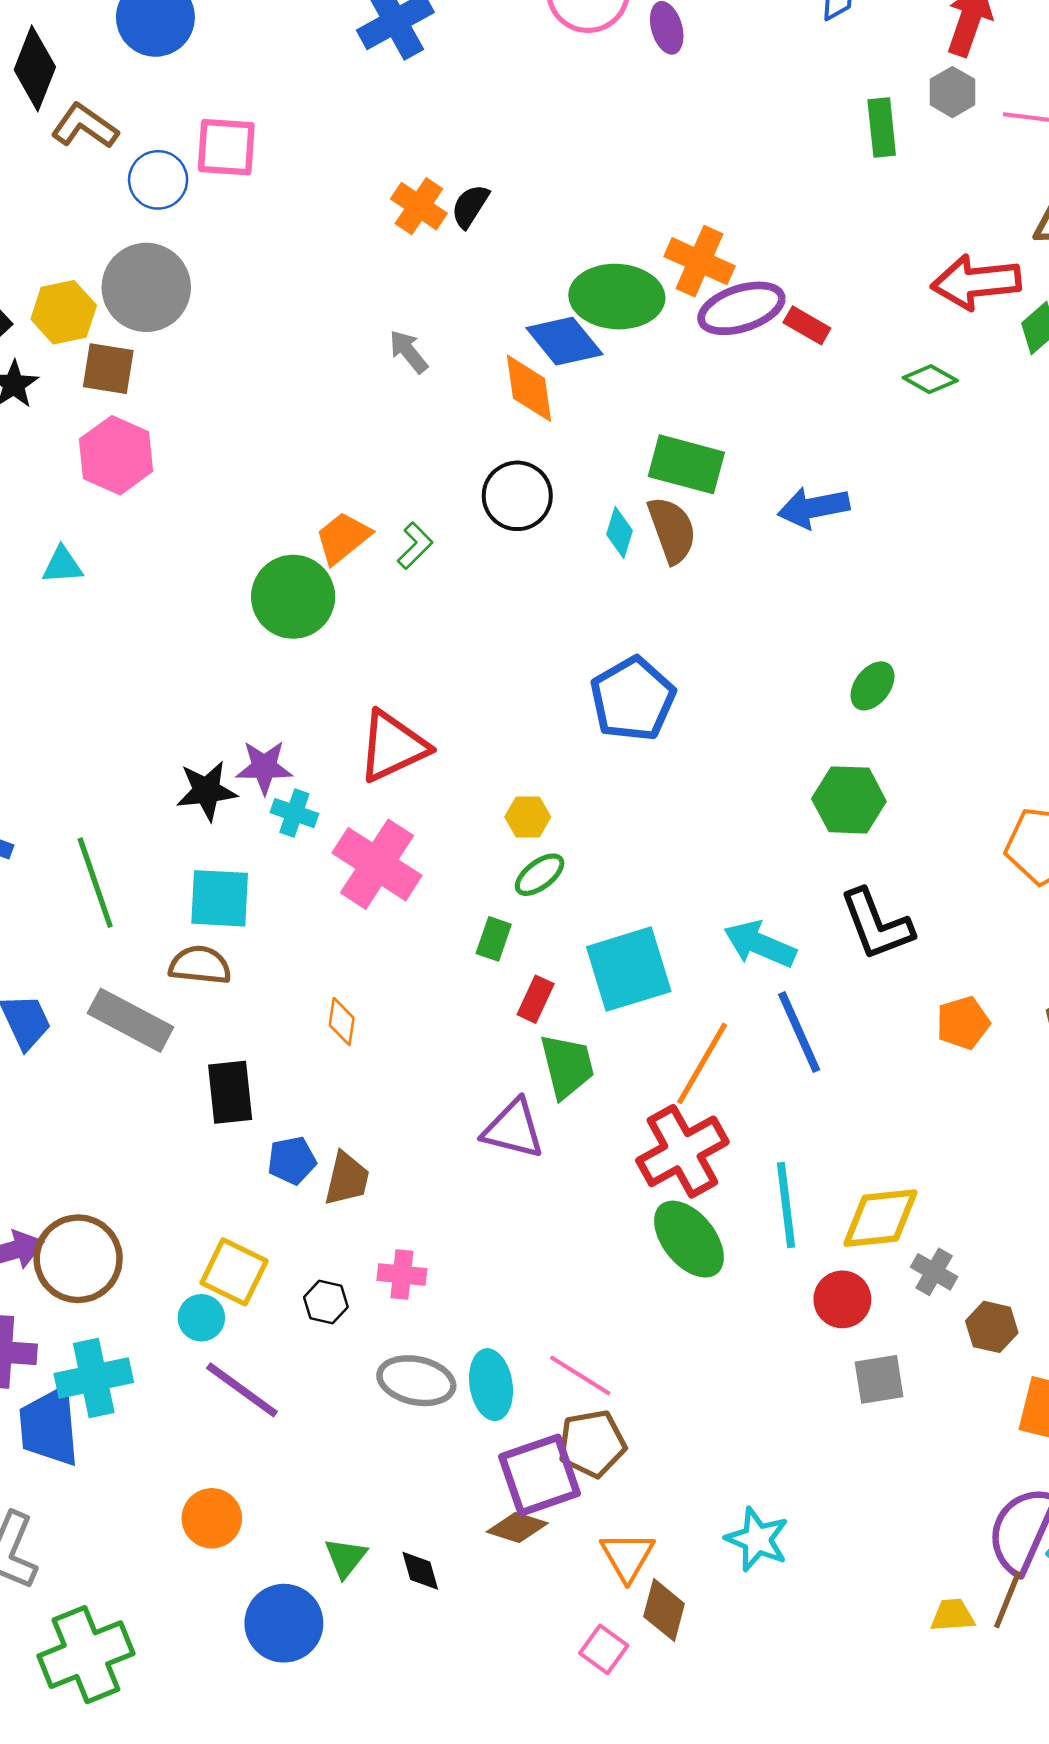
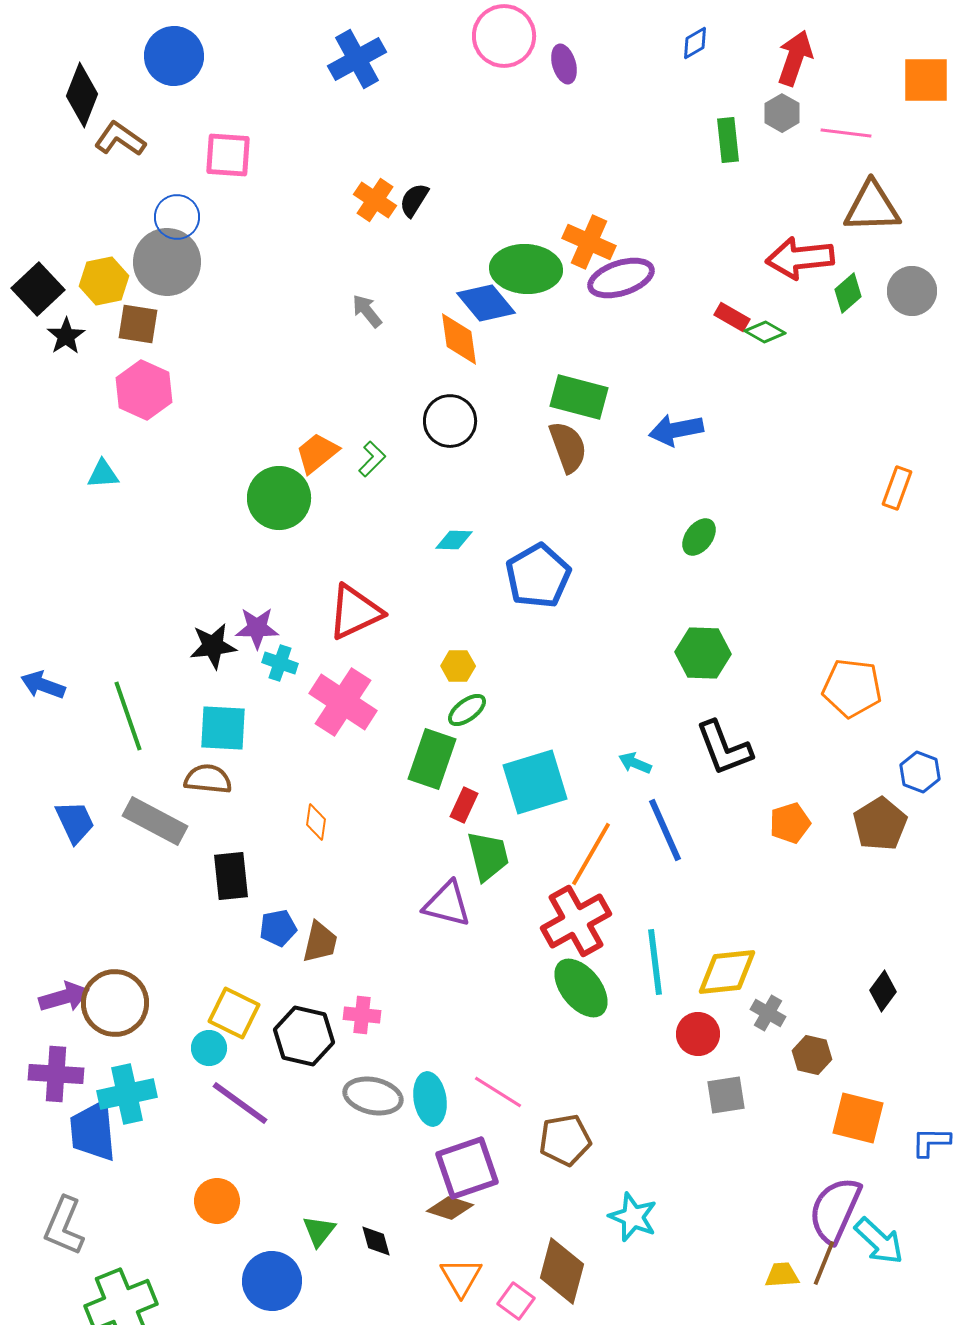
blue circle: (158, 180) -> (177, 217), moved
red rectangle: (807, 325) -> (732, 317), moved
cyan diamond: (620, 533) -> (454, 540), moved, turned 75
green ellipse: (873, 686) -> (699, 537), moved
green rectangle: (494, 939) -> (432, 759), size x1.8
cyan arrow: (760, 944) -> (635, 763), size x0.6
black hexagon: (326, 1302) -> (304, 1036), size x1.8
brown pentagon: (592, 1444) -> (565, 1140), moved
orange triangle: (627, 1556) -> (461, 1277), moved
brown diamond: (664, 1610) -> (562, 1271), size x1.4

